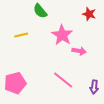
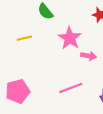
pink line: (63, 80) -> (71, 88), turned -60

